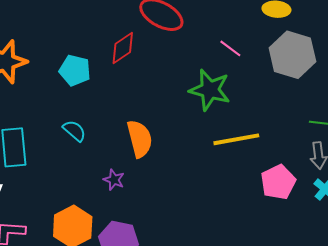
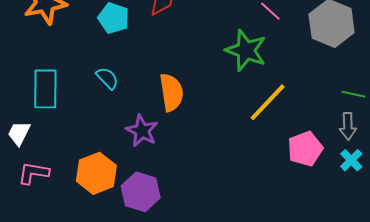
yellow line: (236, 139) -> (268, 102), turned -42
purple star: (114, 180) -> (142, 131), size x1.5

